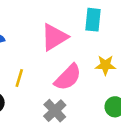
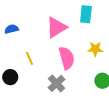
pink semicircle: (68, 77) -> (67, 58), turned -60
yellow line: (19, 78) -> (30, 58), turned -40

